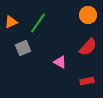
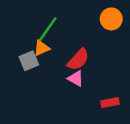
orange triangle: (11, 22) -> (42, 48), moved
red semicircle: (88, 47) -> (78, 59), moved

